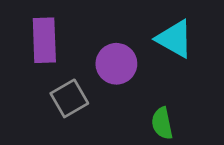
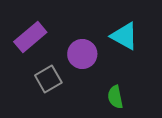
purple rectangle: (44, 40) -> (30, 37), turned 52

